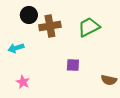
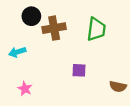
green trapezoid: (89, 27) -> (96, 29), turned 125

